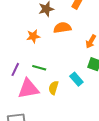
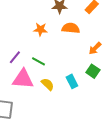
yellow semicircle: (54, 88) -> (48, 84), turned 104

